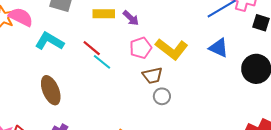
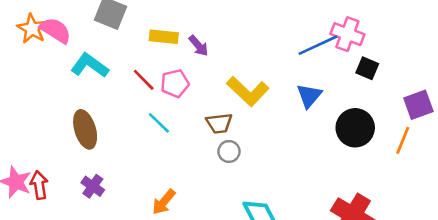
pink pentagon: (141, 48) -> (175, 83), moved
blue triangle: (219, 48) -> (309, 96), turned 40
cyan line: (102, 62) -> (159, 123), moved

